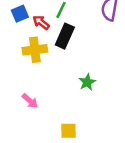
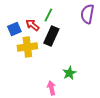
blue square: (20, 14) -> (14, 29), moved
pink arrow: (30, 101) -> (51, 88), moved, turned -144

